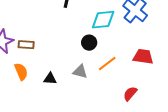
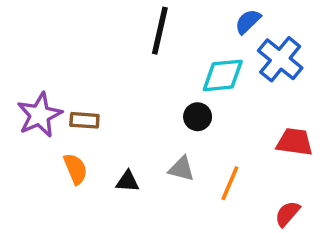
orange line: (107, 64) -> (230, 183), moved, turned -30
red semicircle: (130, 94) -> (287, 214), moved

